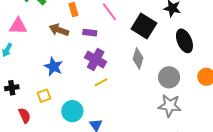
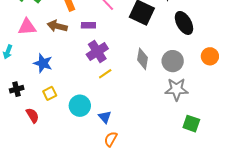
pink triangle: (18, 26) -> (27, 27), moved
gray diamond: (138, 59) -> (142, 59), moved
purple cross: (96, 60) -> (97, 52), turned 35
blue star: (53, 67) -> (43, 63), moved

